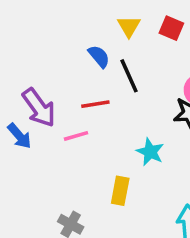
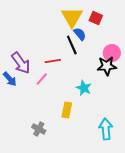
yellow triangle: (129, 26) -> (72, 17), size x1.6
blue semicircle: (99, 56) -> (80, 34), moved
pink line: (76, 136) -> (42, 79), turned -32

